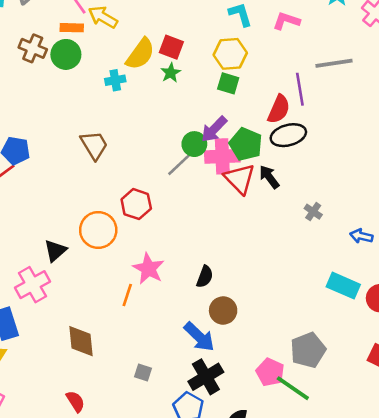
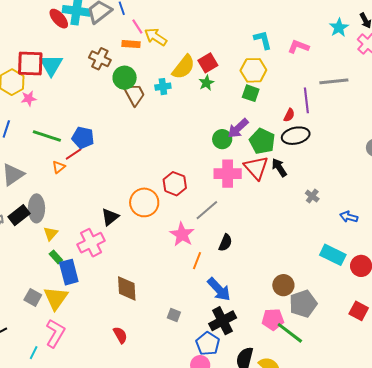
red square: (171, 47) -> (208, 63), turned 36
green circle: (66, 54) -> (125, 78), moved
red semicircle: (279, 109) -> (289, 115), size x0.6
brown trapezoid: (94, 145) -> (134, 94), moved
pink cross: (222, 156) -> (228, 174), moved
gray line: (181, 163) -> (207, 210), moved
orange line: (127, 295) -> (197, 261), moved
brown circle: (223, 311) -> (283, 285), moved
pink pentagon: (270, 372) -> (273, 319), turned -30

